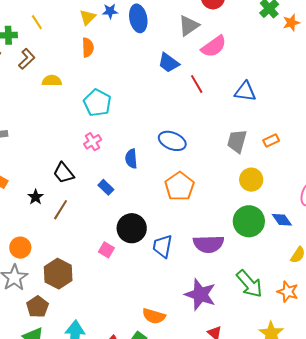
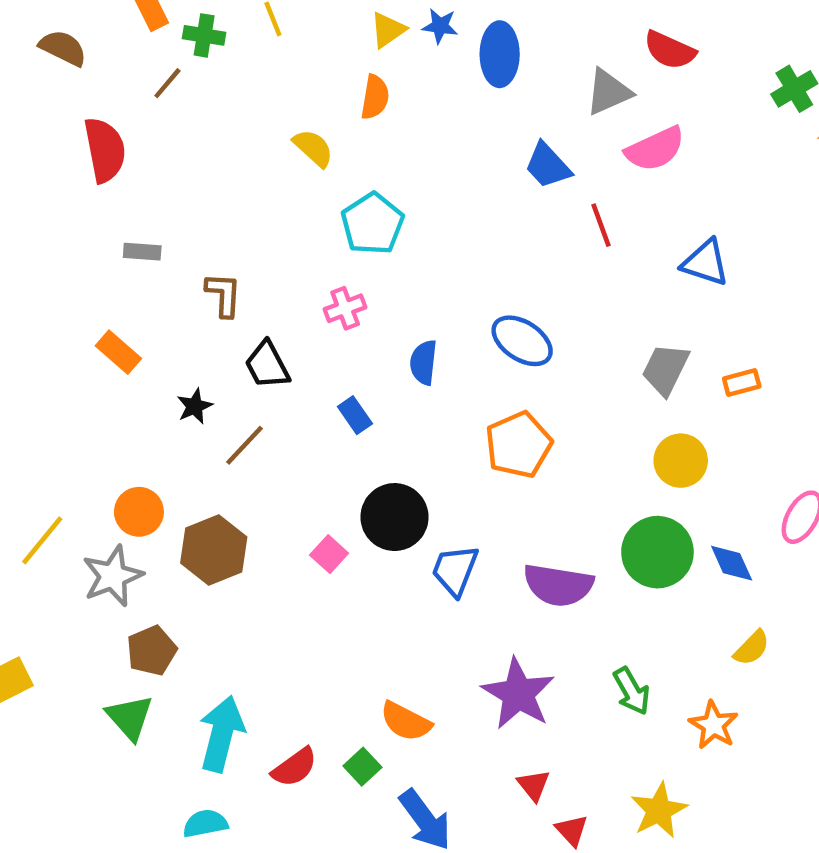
brown L-shape: (27, 59) -> (224, 295), moved, turned -55
yellow semicircle: (52, 81) -> (313, 148), moved, turned 30
brown hexagon: (58, 274) -> (214, 550), moved
green arrow: (249, 284) -> (632, 691), size x0.7

